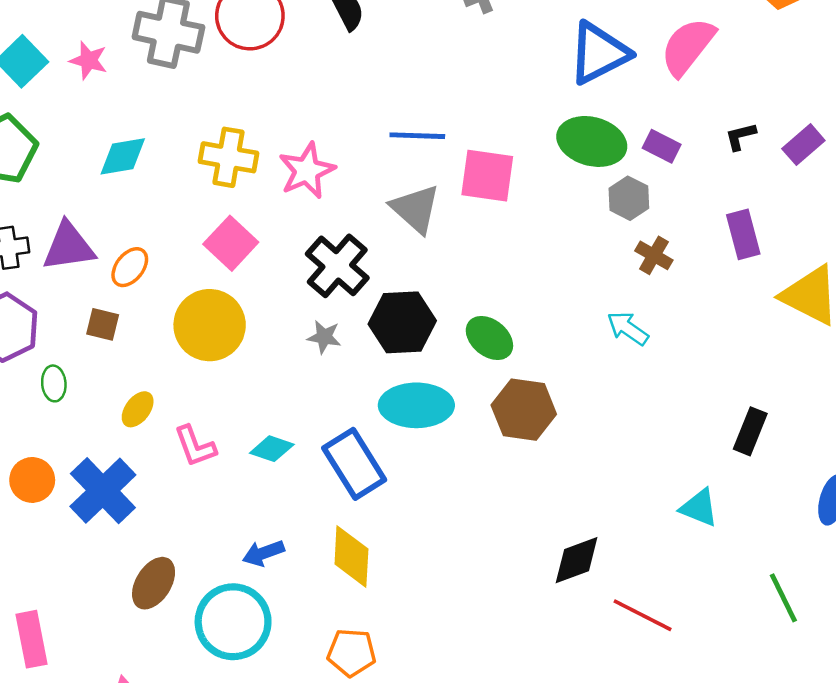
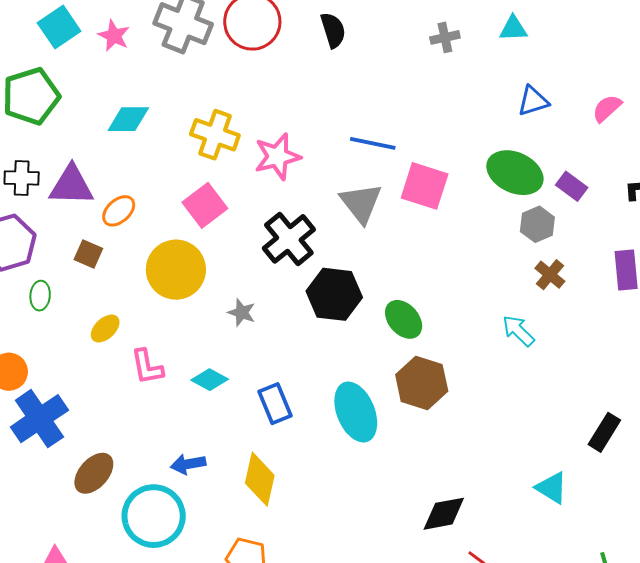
pink semicircle: (688, 47) -> (607, 108), size x0.6
blue triangle: (599, 53) -> (533, 101), size x0.6
gray star: (324, 337) -> (242, 313), moved
cyan ellipse: (416, 405) -> (356, 412), moved, turned 58
blue rectangle: (354, 464) -> (275, 404), size x0.7
blue cross: (103, 491) -> (39, 419), moved

